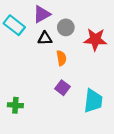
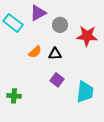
black triangle: (45, 38) -> (55, 54), moved
orange semicircle: (61, 58) -> (35, 52), moved, turned 56

